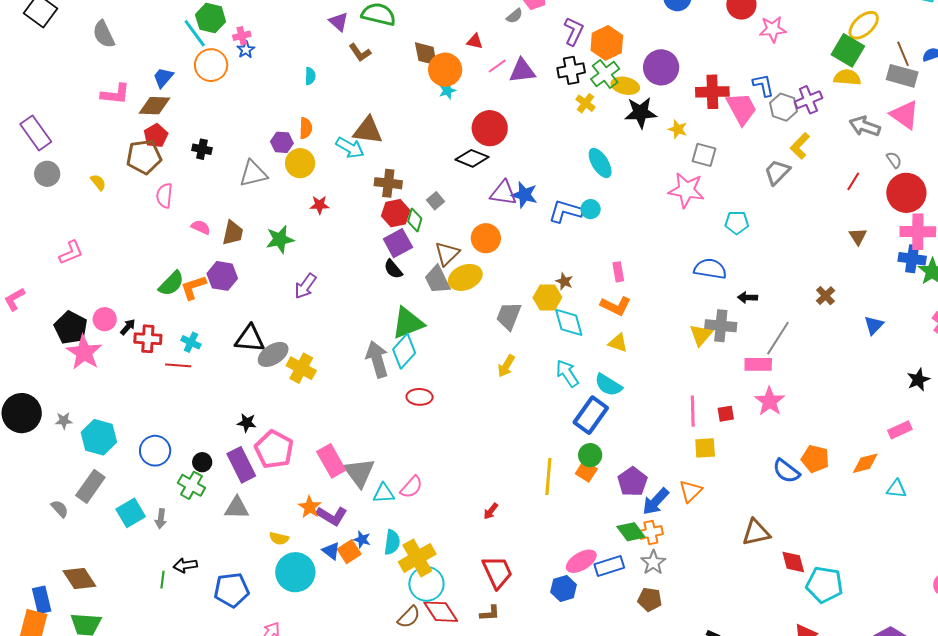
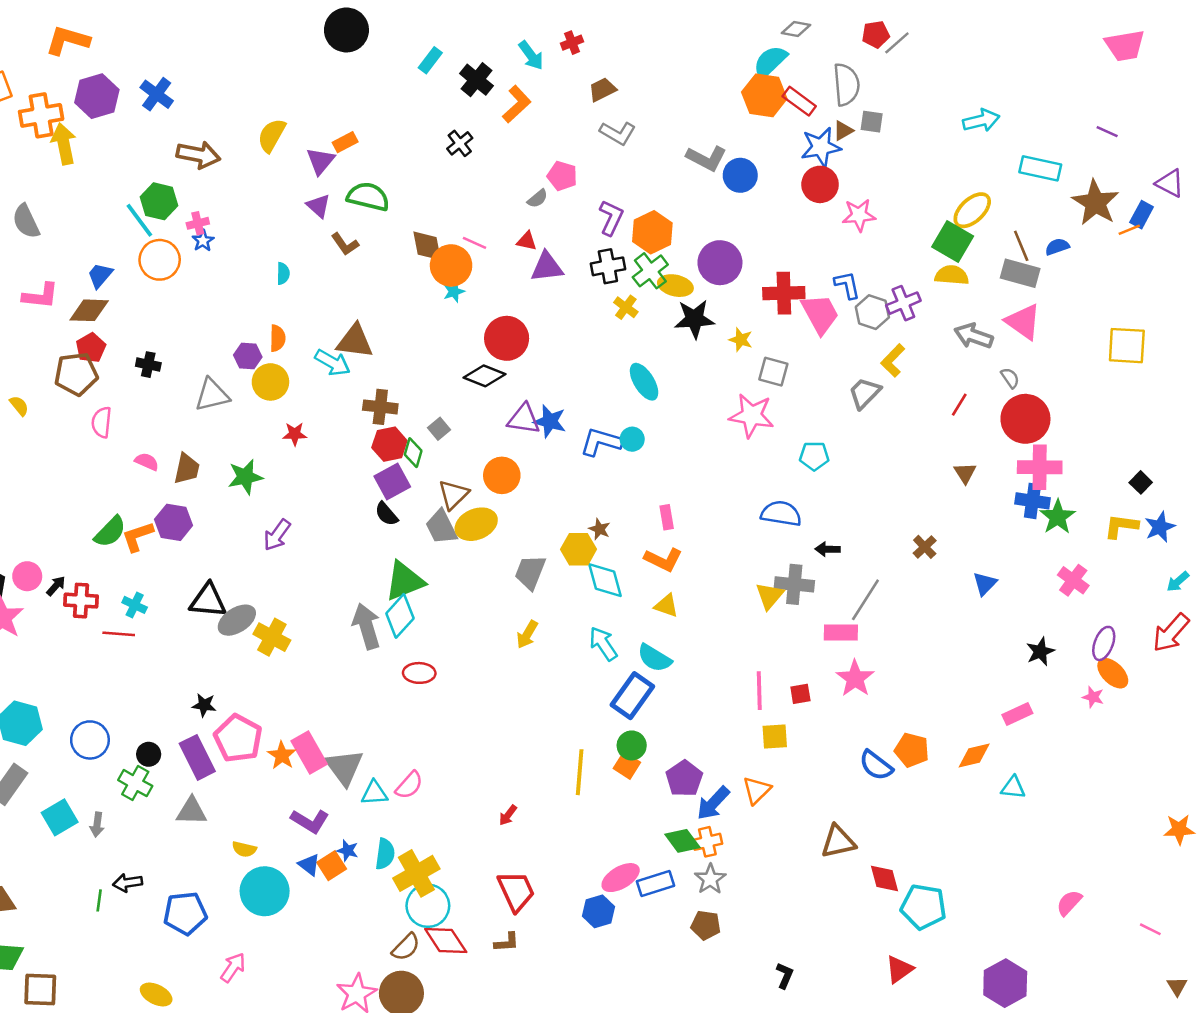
red triangle: (475, 41) -> (527, 241), moved
pink line: (497, 66) -> (474, 243), moved, turned 60
orange star: (310, 507) -> (282, 755), moved

